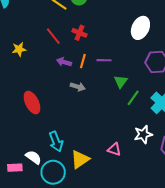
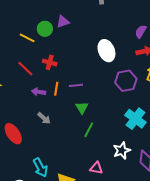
white ellipse: (140, 28) -> (106, 51), turned -40
green triangle: (121, 82) -> (82, 108), moved
gray arrow: (78, 87) -> (44, 118), moved, turned 32
green line: (133, 98) -> (89, 130), moved

